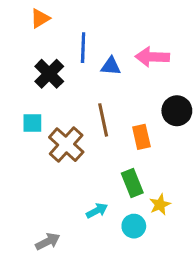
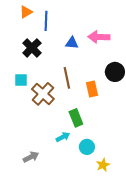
blue line: (83, 48) -> (46, 21), moved
green rectangle: (132, 183) -> (76, 118), moved
yellow star: (160, 205) -> (103, 165), moved

